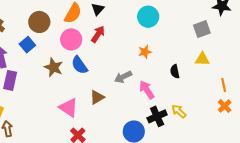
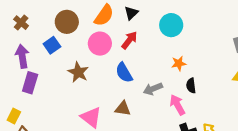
cyan circle: (148, 17) -> (171, 25), moved
blue semicircle: (79, 65) -> (124, 73), moved
black semicircle: (175, 71) -> (191, 86), moved
brown triangle: (97, 97) -> (123, 108), turned 35

